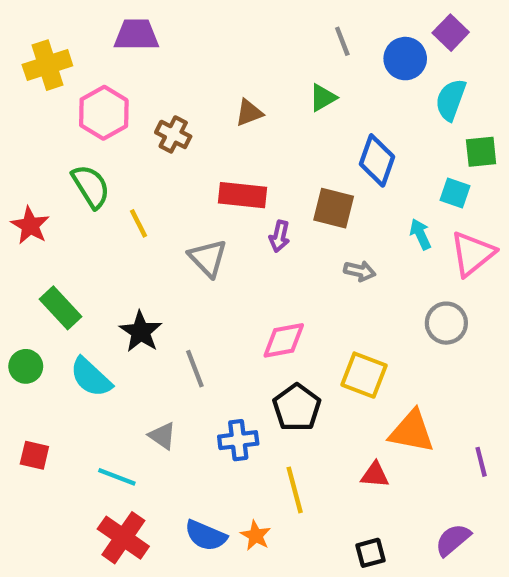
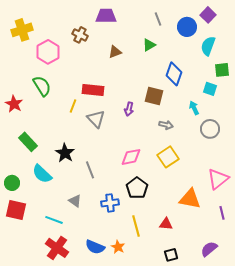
purple trapezoid: (136, 35) -> (106, 16), moved
brown cross: (173, 134) -> (80, 35), moved
red rectangle: (243, 195) -> (93, 90), moved
yellow line: (139, 223) -> (73, 106), moved, turned 48
pink triangle: (472, 254) -> (218, 179), moved
gray circle: (446, 323) -> (210, 129), moved
green circle: (26, 366) -> (12, 183), moved
yellow square: (364, 375) -> (168, 157), moved, turned 35
red square: (34, 455) -> (16, 210), size x1.5
red triangle: (375, 475) -> (166, 224), moved

